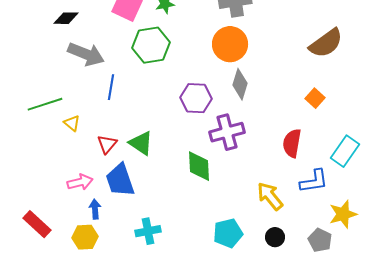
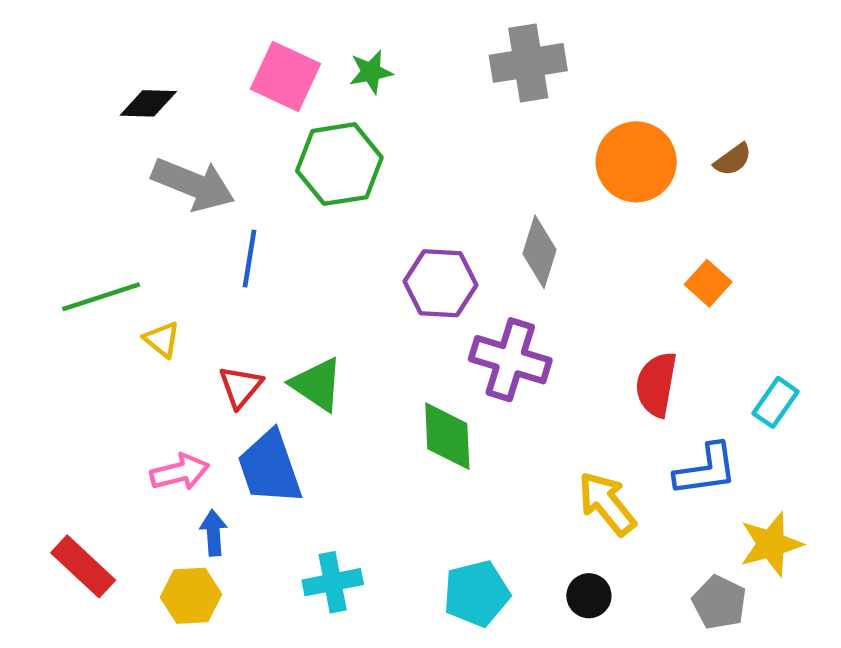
brown semicircle: (326, 43) -> (733, 160), size x0.5
orange circle: (230, 44) -> (636, 162), moved
purple cross: (227, 132) -> (510, 360), turned 32
cyan rectangle: (345, 151) -> (776, 402), size x0.7
cyan pentagon: (228, 233) -> (477, 593), moved
black circle: (275, 237) -> (589, 596), moved

